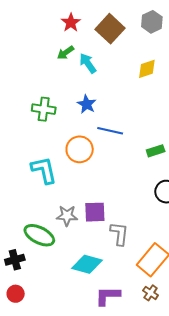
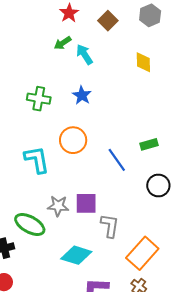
brown square: (110, 29) -> (108, 21), size x0.7
yellow diamond: (147, 69) -> (143, 62), turned -75
blue line: (110, 131) -> (117, 160), moved, turned 40

